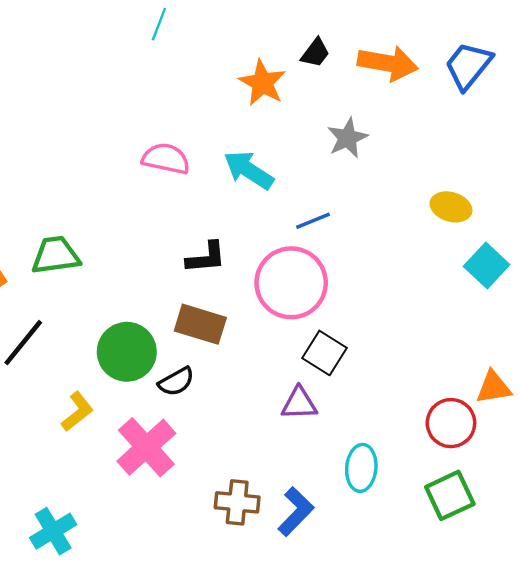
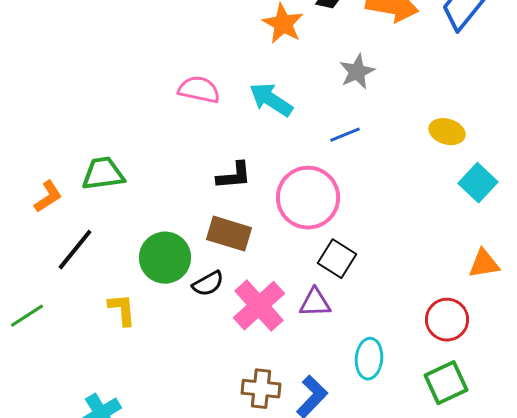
blue line: (313, 221) -> (345, 135), moved
orange triangle: (494, 387) -> (484, 264), moved
yellow L-shape: (77, 412) -> (122, 310), turned -57
pink cross: (146, 447) -> (259, 306), moved

